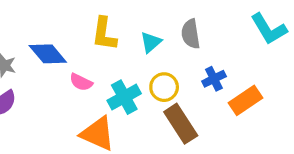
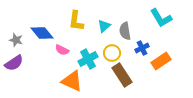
cyan L-shape: (269, 29) -> (161, 18), moved
gray semicircle: (191, 34) -> (125, 31), moved

